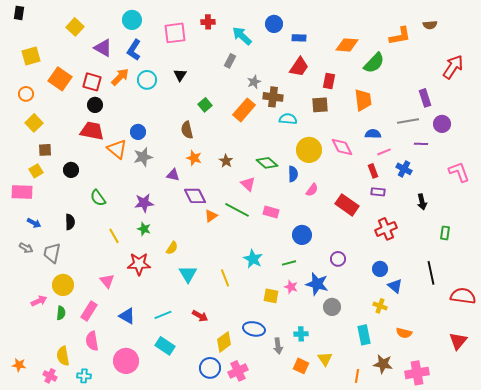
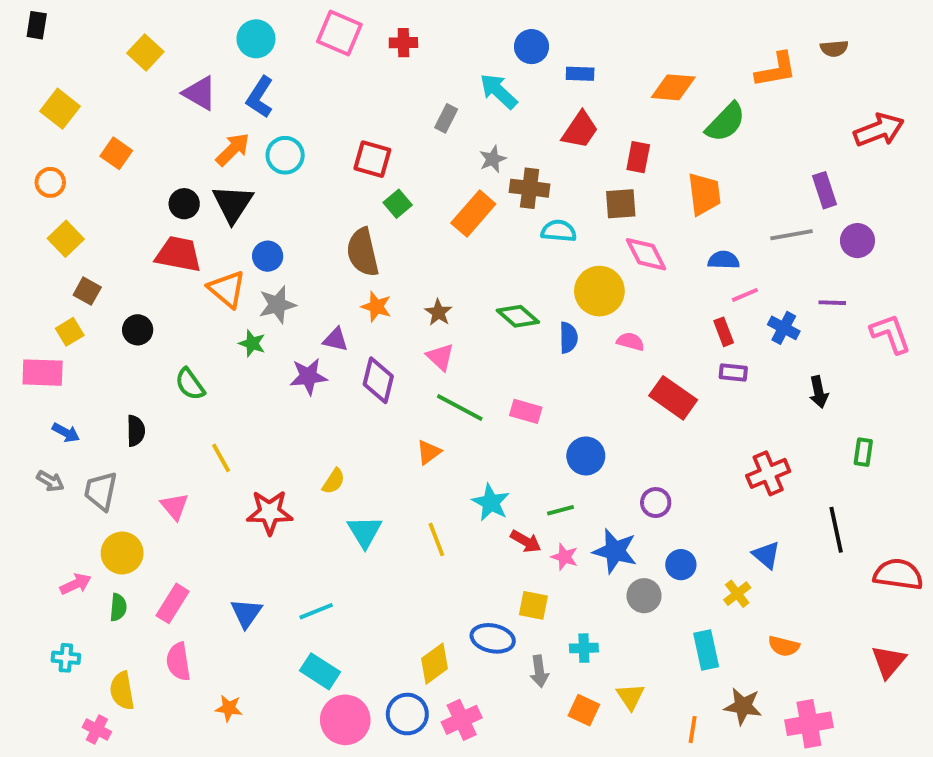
pink square: (175, 33) -> (339, 33), moved, turned 30
cyan arrow: (242, 36) -> (499, 91), moved
yellow square: (31, 56) -> (60, 109), turned -36
red arrow: (453, 67) -> (879, 130), turned 35
black triangle: (180, 75) -> (233, 204), moved, size x1.6
orange square: (60, 79) -> (116, 153), size x0.7
red square: (92, 82) -> (372, 159), moved
brown semicircle: (187, 130) -> (363, 252), size x1.4
purple line: (421, 144) -> (832, 303), moved
pink diamond: (342, 147) -> (646, 254), moved
brown square: (45, 150) -> (87, 291), turned 32
pink triangle: (248, 184) -> (440, 357), moved
pink semicircle: (312, 190) -> (630, 341), moved, turned -112
purple diamond: (195, 196) -> (378, 380), turned 40
purple star: (144, 203) -> (308, 376), moved
orange triangle: (211, 216) -> (429, 452), moved
green star: (144, 229) -> (252, 343), moved
red cross: (386, 229) -> (768, 473), moved
blue circle: (380, 269) -> (681, 565), moved
pink triangle: (107, 281) -> (174, 506), moved
yellow square: (271, 296) -> (533, 605), moved
yellow cross: (380, 306) -> (737, 594), turned 32
blue triangle: (127, 316) -> (246, 613), turned 36
red arrow: (200, 316) -> (526, 541), moved
pink circle: (126, 361) -> (345, 720), moved
orange star: (19, 365) -> (229, 708), moved
cyan cross: (84, 376) -> (66, 658), moved

